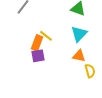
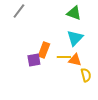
yellow line: (46, 36) -> (64, 57), moved, turned -40
orange rectangle: (37, 43) -> (44, 50), moved

